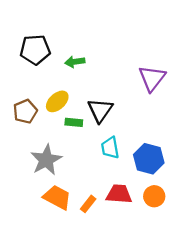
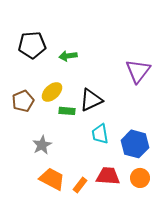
black triangle: (100, 110) -> (91, 100), turned 30
gray star: (46, 160) -> (42, 145), size x0.7

